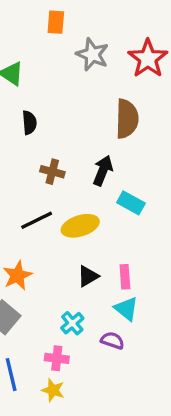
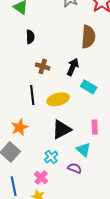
black line: (37, 220) -> (32, 95), turned -72
black triangle: (88, 276) -> (62, 129), size x1.5
pink rectangle: (125, 277) -> (95, 127), moved
pink cross: (57, 358) -> (41, 178), turned 32

